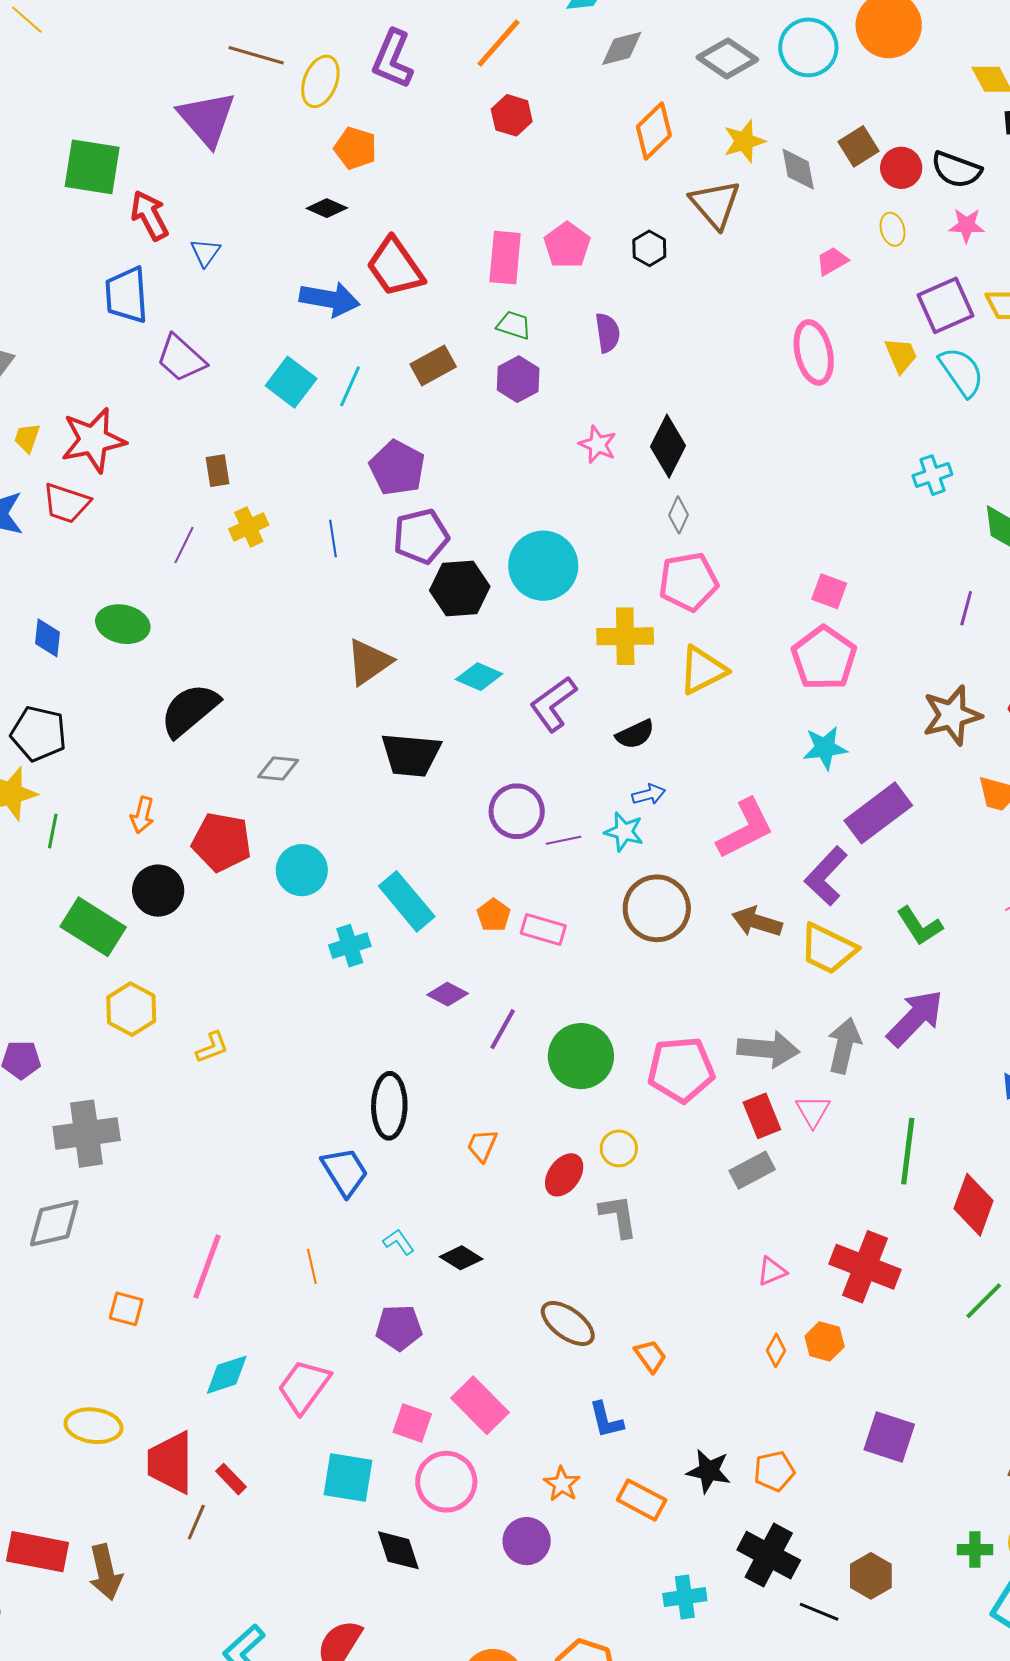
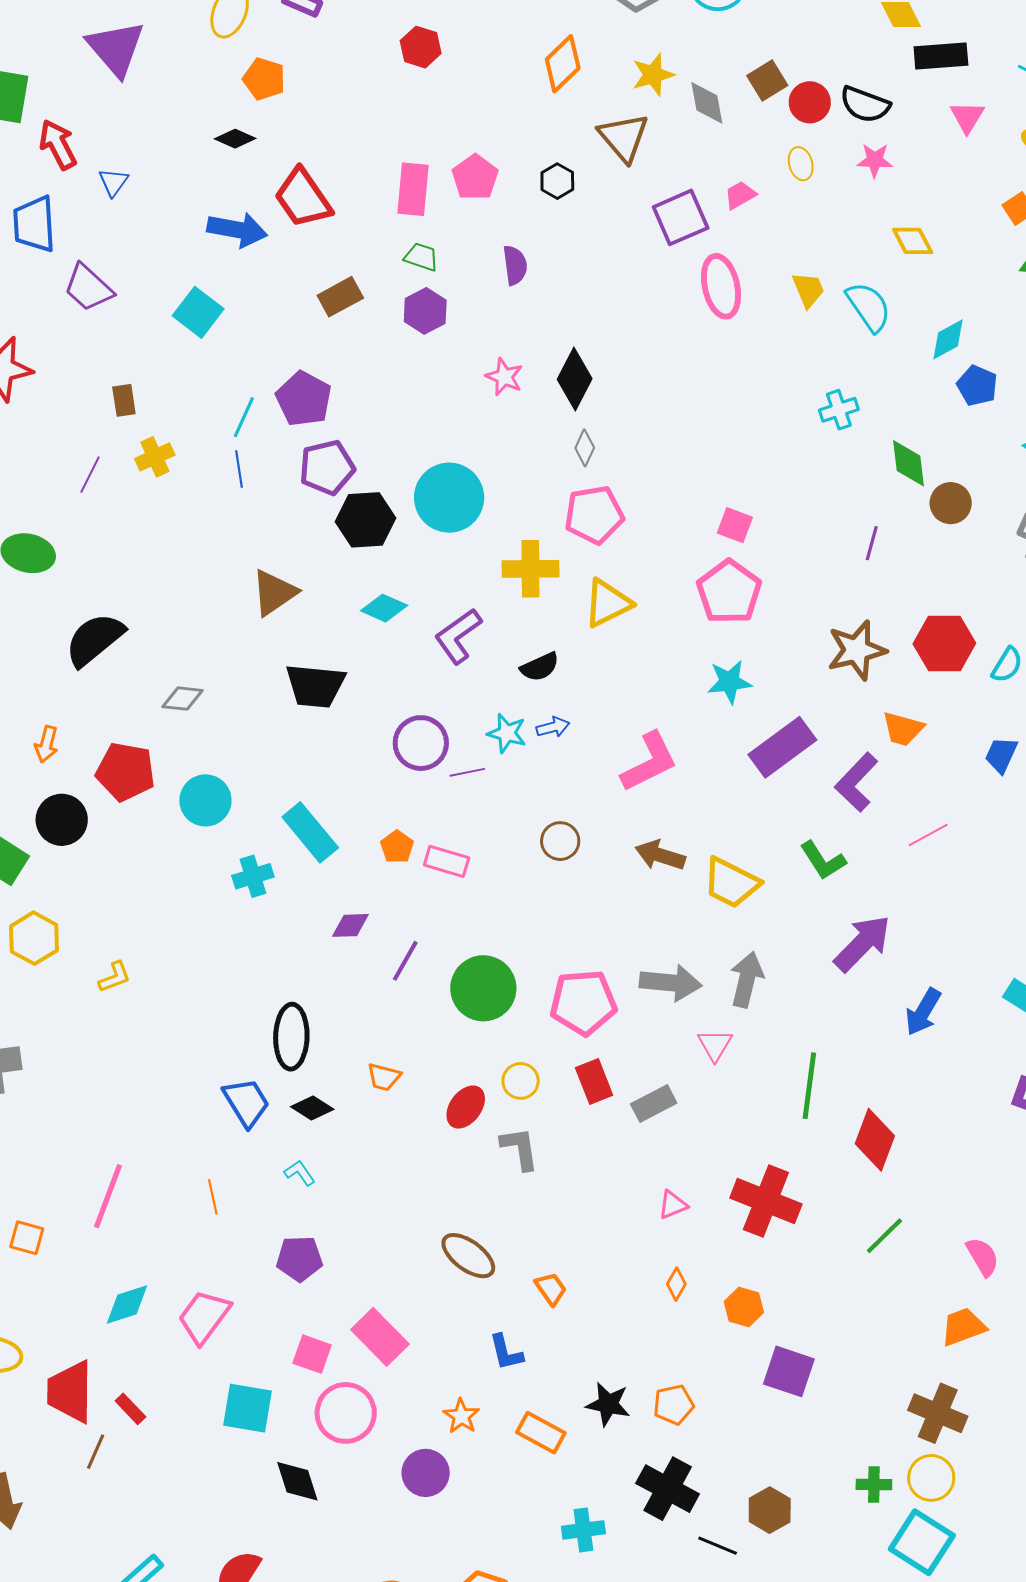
purple square: (946, 305) -> (681, 217), moved
cyan line: (350, 386) -> (244, 417), moved
cyan star: (624, 832) -> (507, 733), moved
purple L-shape: (826, 876) -> (856, 782), moved
brown circle: (657, 908) -> (560, 841), size x0.6
purple diamond: (448, 994) -> (350, 925), turned -30
purple arrow: (915, 1018) -> (862, 943), moved
red rectangle: (762, 1116) -> (594, 1082), moved
orange trapezoid: (482, 1146) -> (384, 1077), turned -99
black diamond: (461, 1258) -> (312, 1108), moved
orange hexagon: (825, 1341) -> (744, 1307), moved

